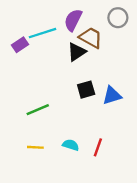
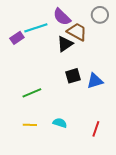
purple semicircle: (73, 20) -> (62, 17), turned -72
red line: (98, 147) -> (96, 129), moved

